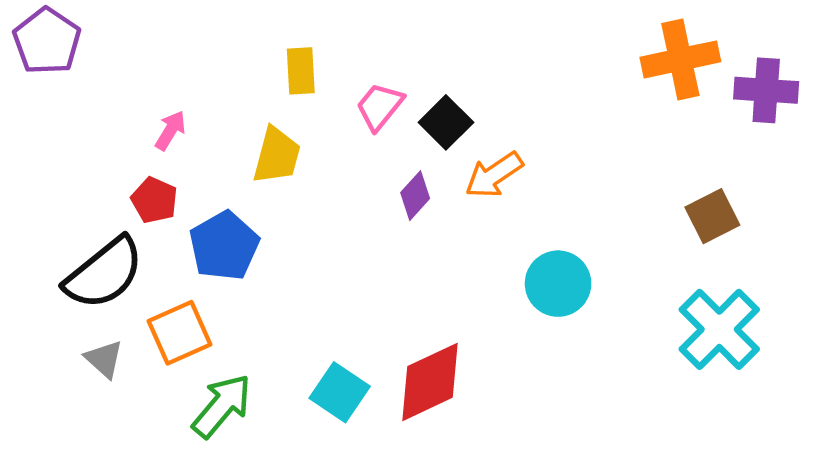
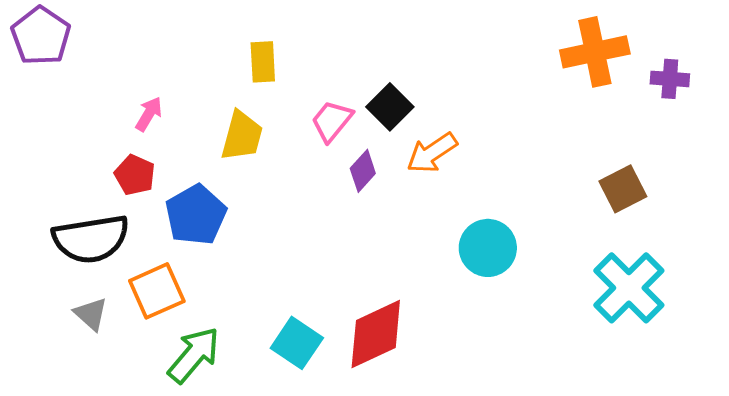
purple cross: (766, 90) -> (670, 79), size x0.7
pink trapezoid: (380, 106) -> (332, 121), moved
black semicircle: (104, 273) -> (91, 239), turned 30

